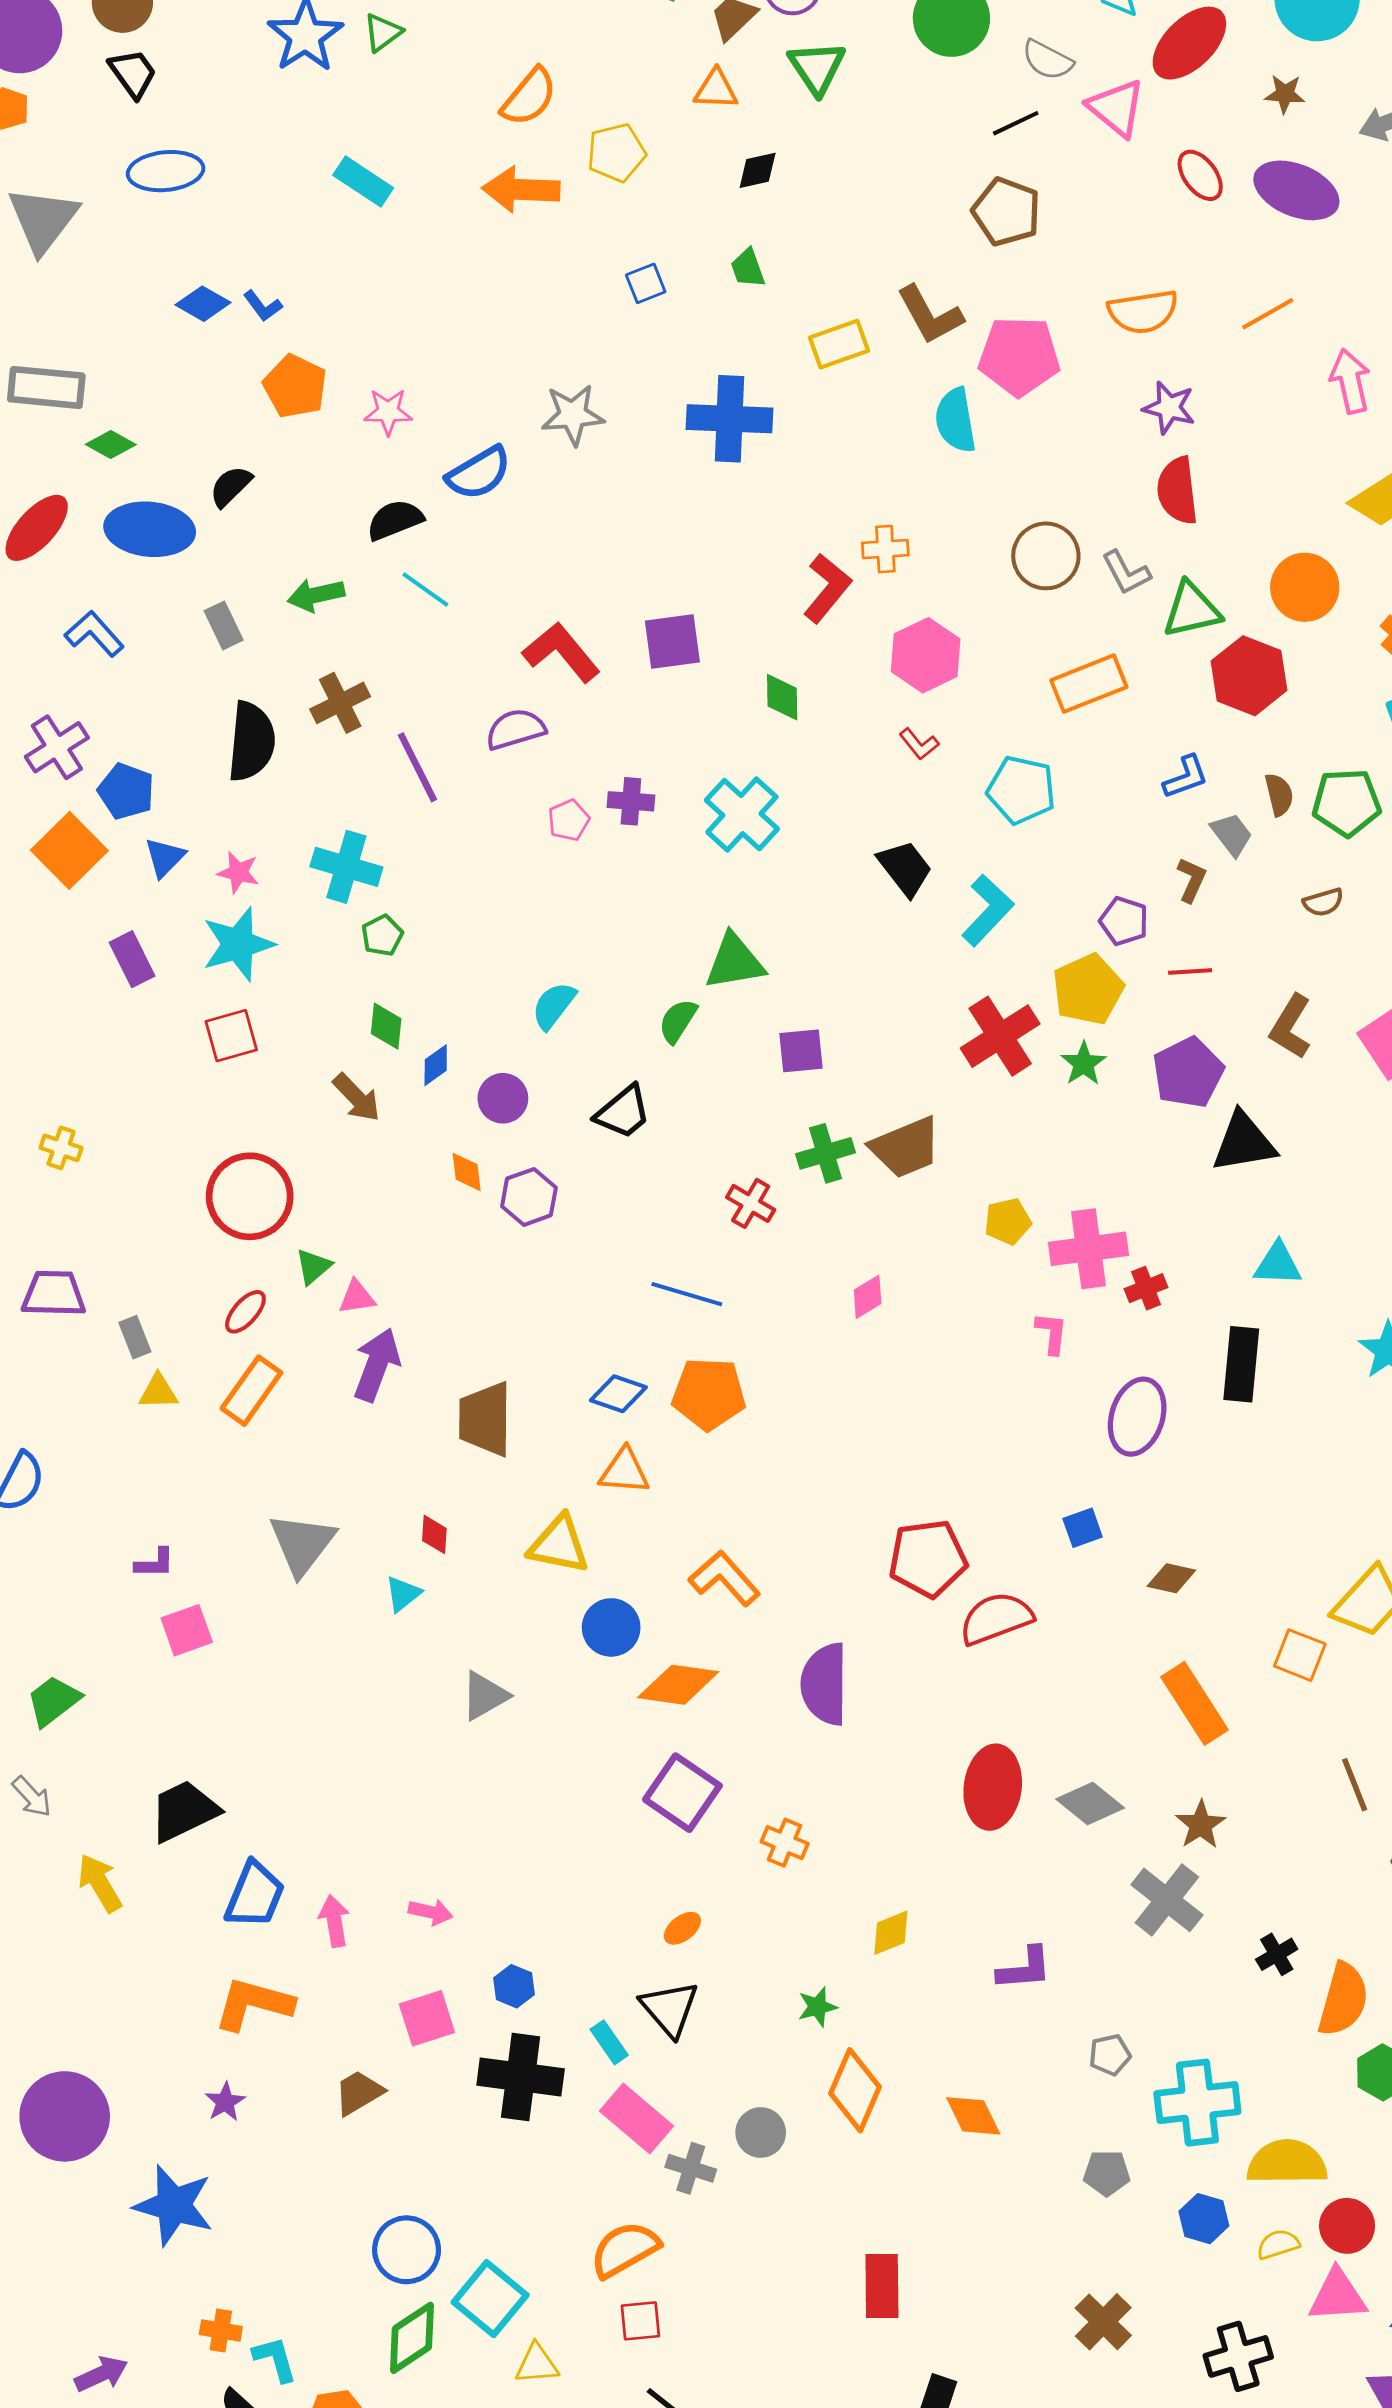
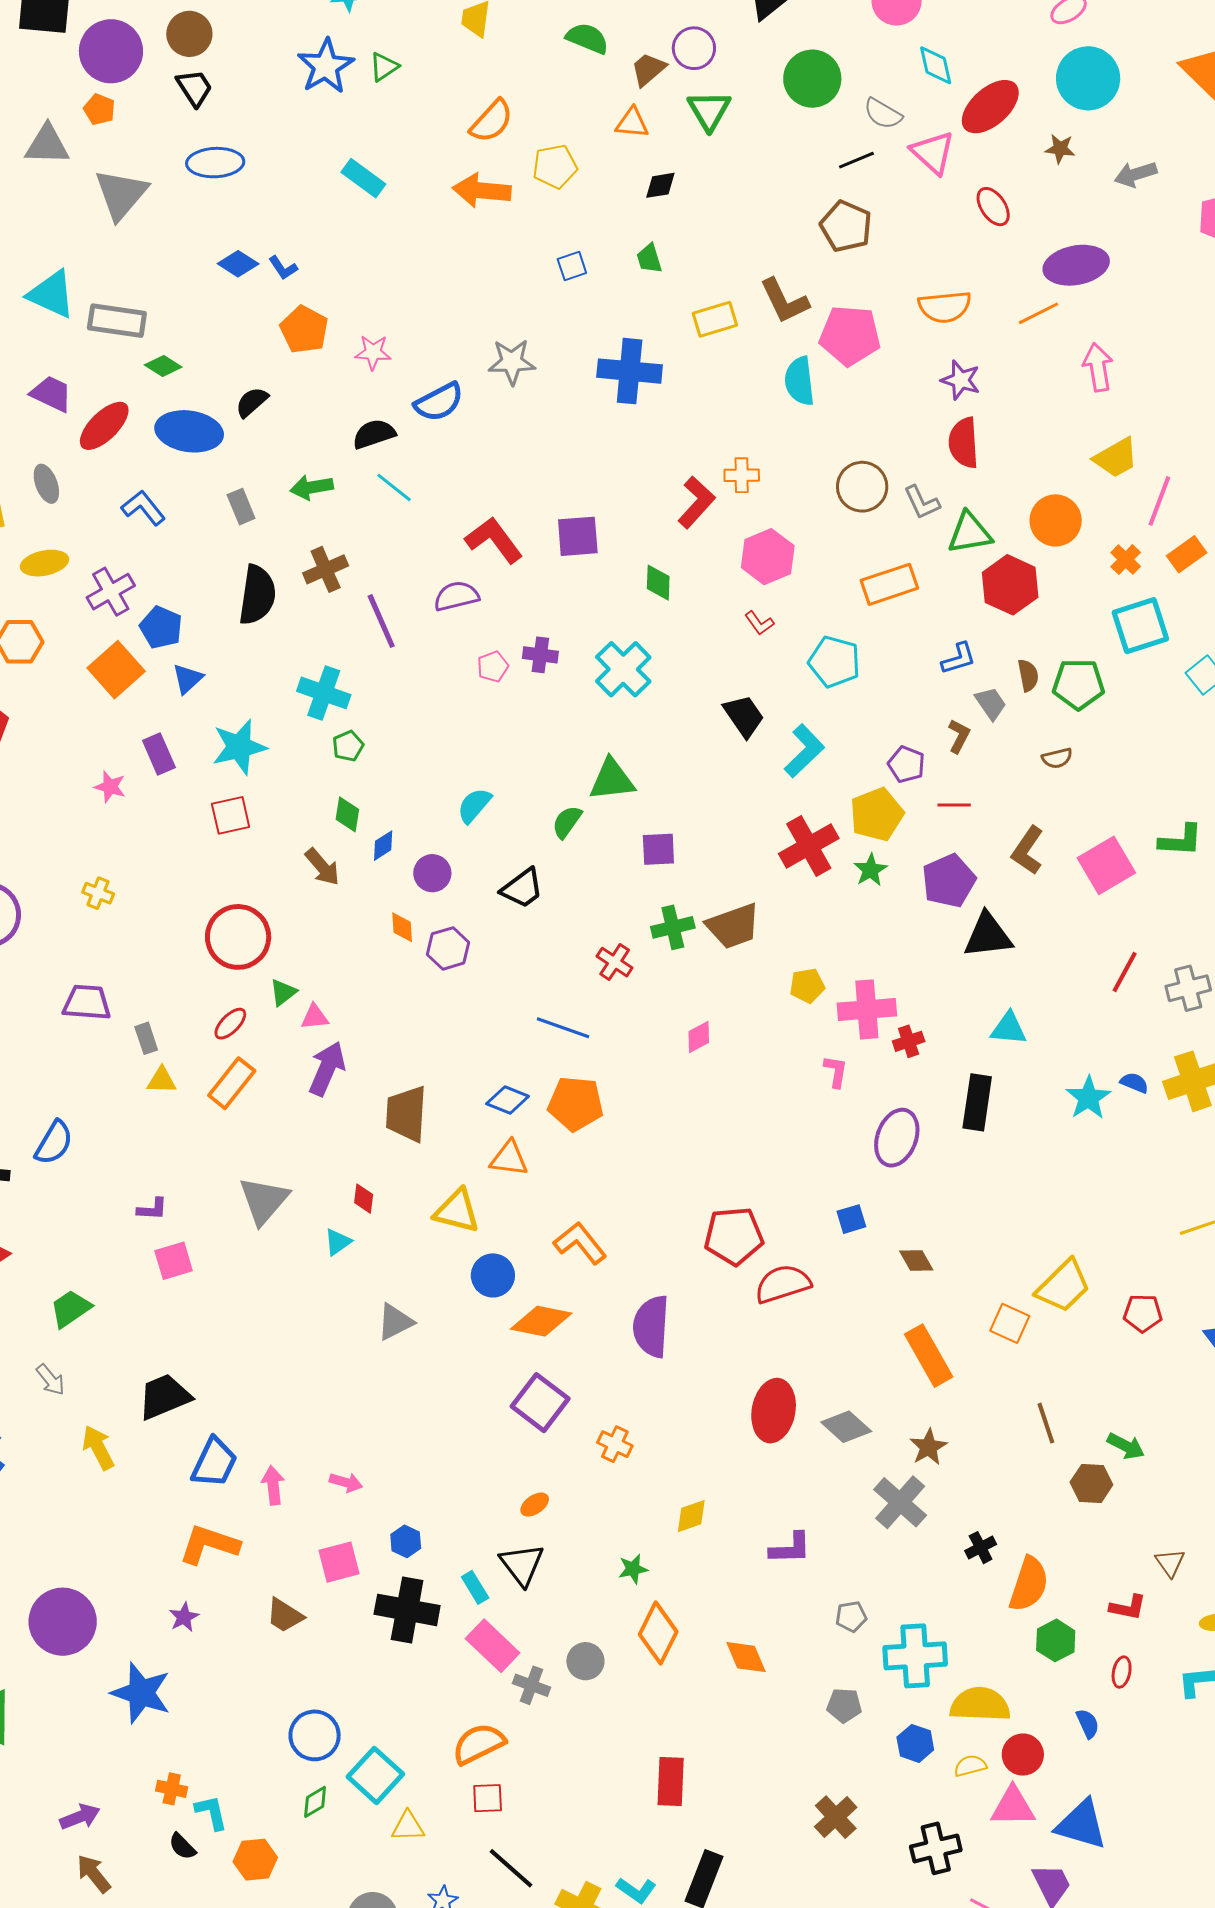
purple ellipse: (1296, 190) -> (1076, 265), moved, turned -36
pink star: (238, 872) -> (110, 787), moved
brown diamond: (1171, 1578) -> (916, 1261), turned 45
brown trapezoid: (359, 2093) -> (285, 1615), turned -120
green diamond: (412, 2338) -> (315, 1802), size x0.6

